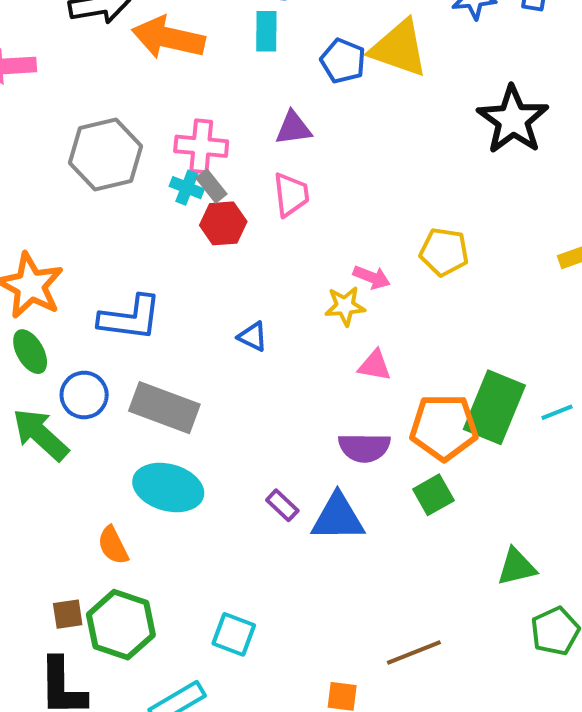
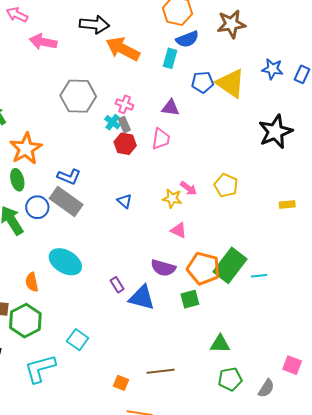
blue pentagon: (343, 61) -> (203, 82), turned 30
pink cross: (201, 146) -> (125, 104), size x0.7
blue L-shape: (130, 318) -> (69, 177), size x0.7
gray rectangle: (164, 408) -> (66, 201), moved

